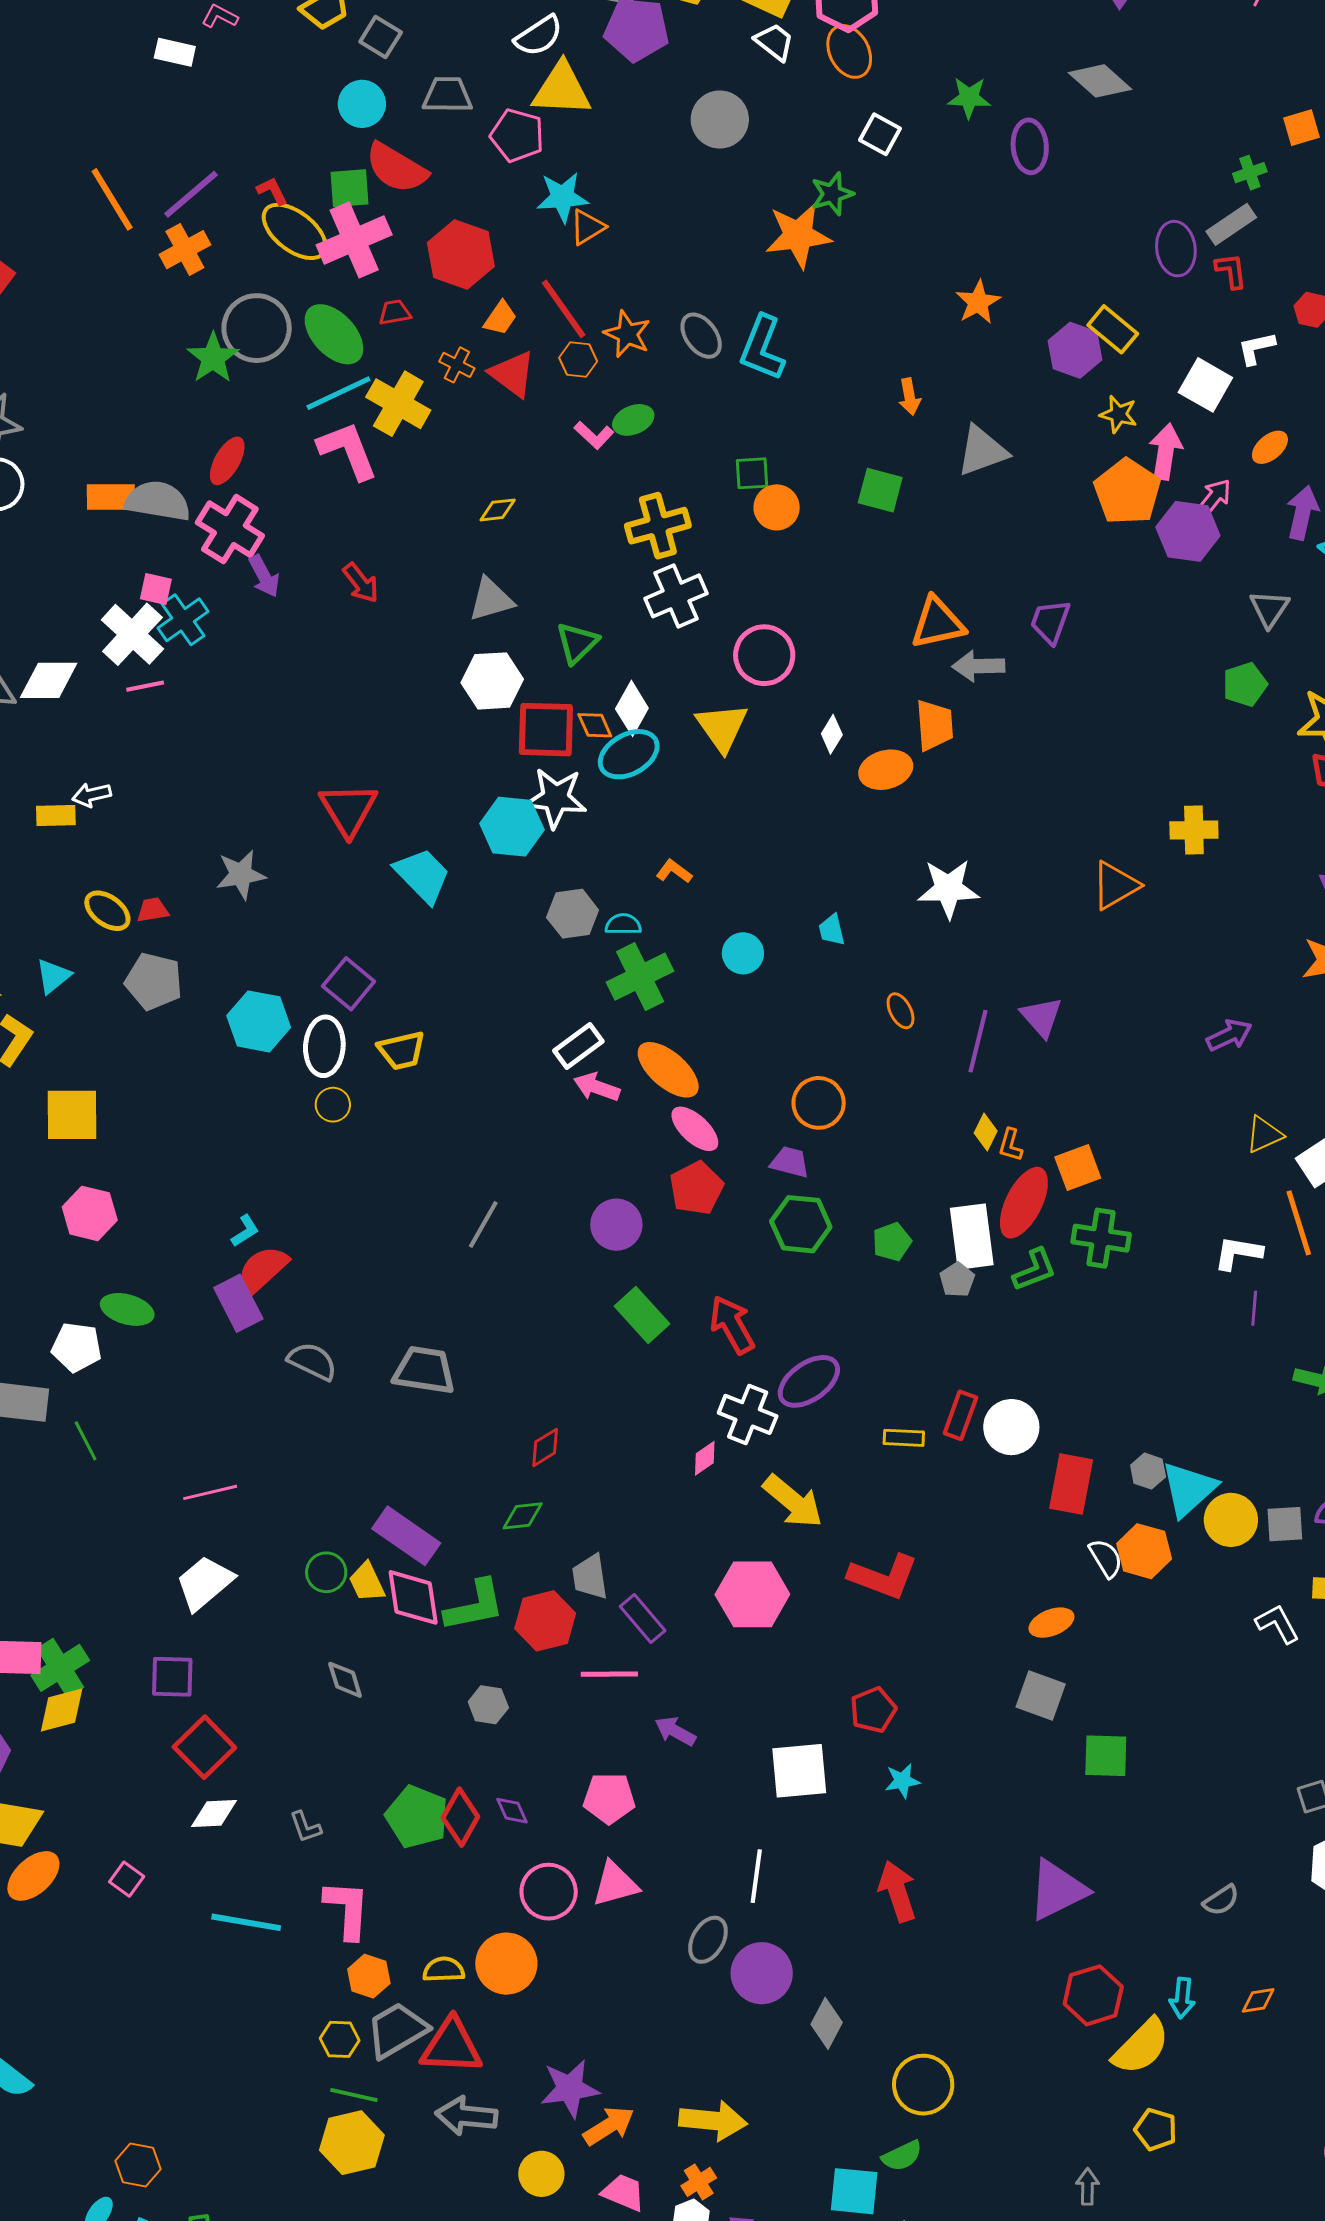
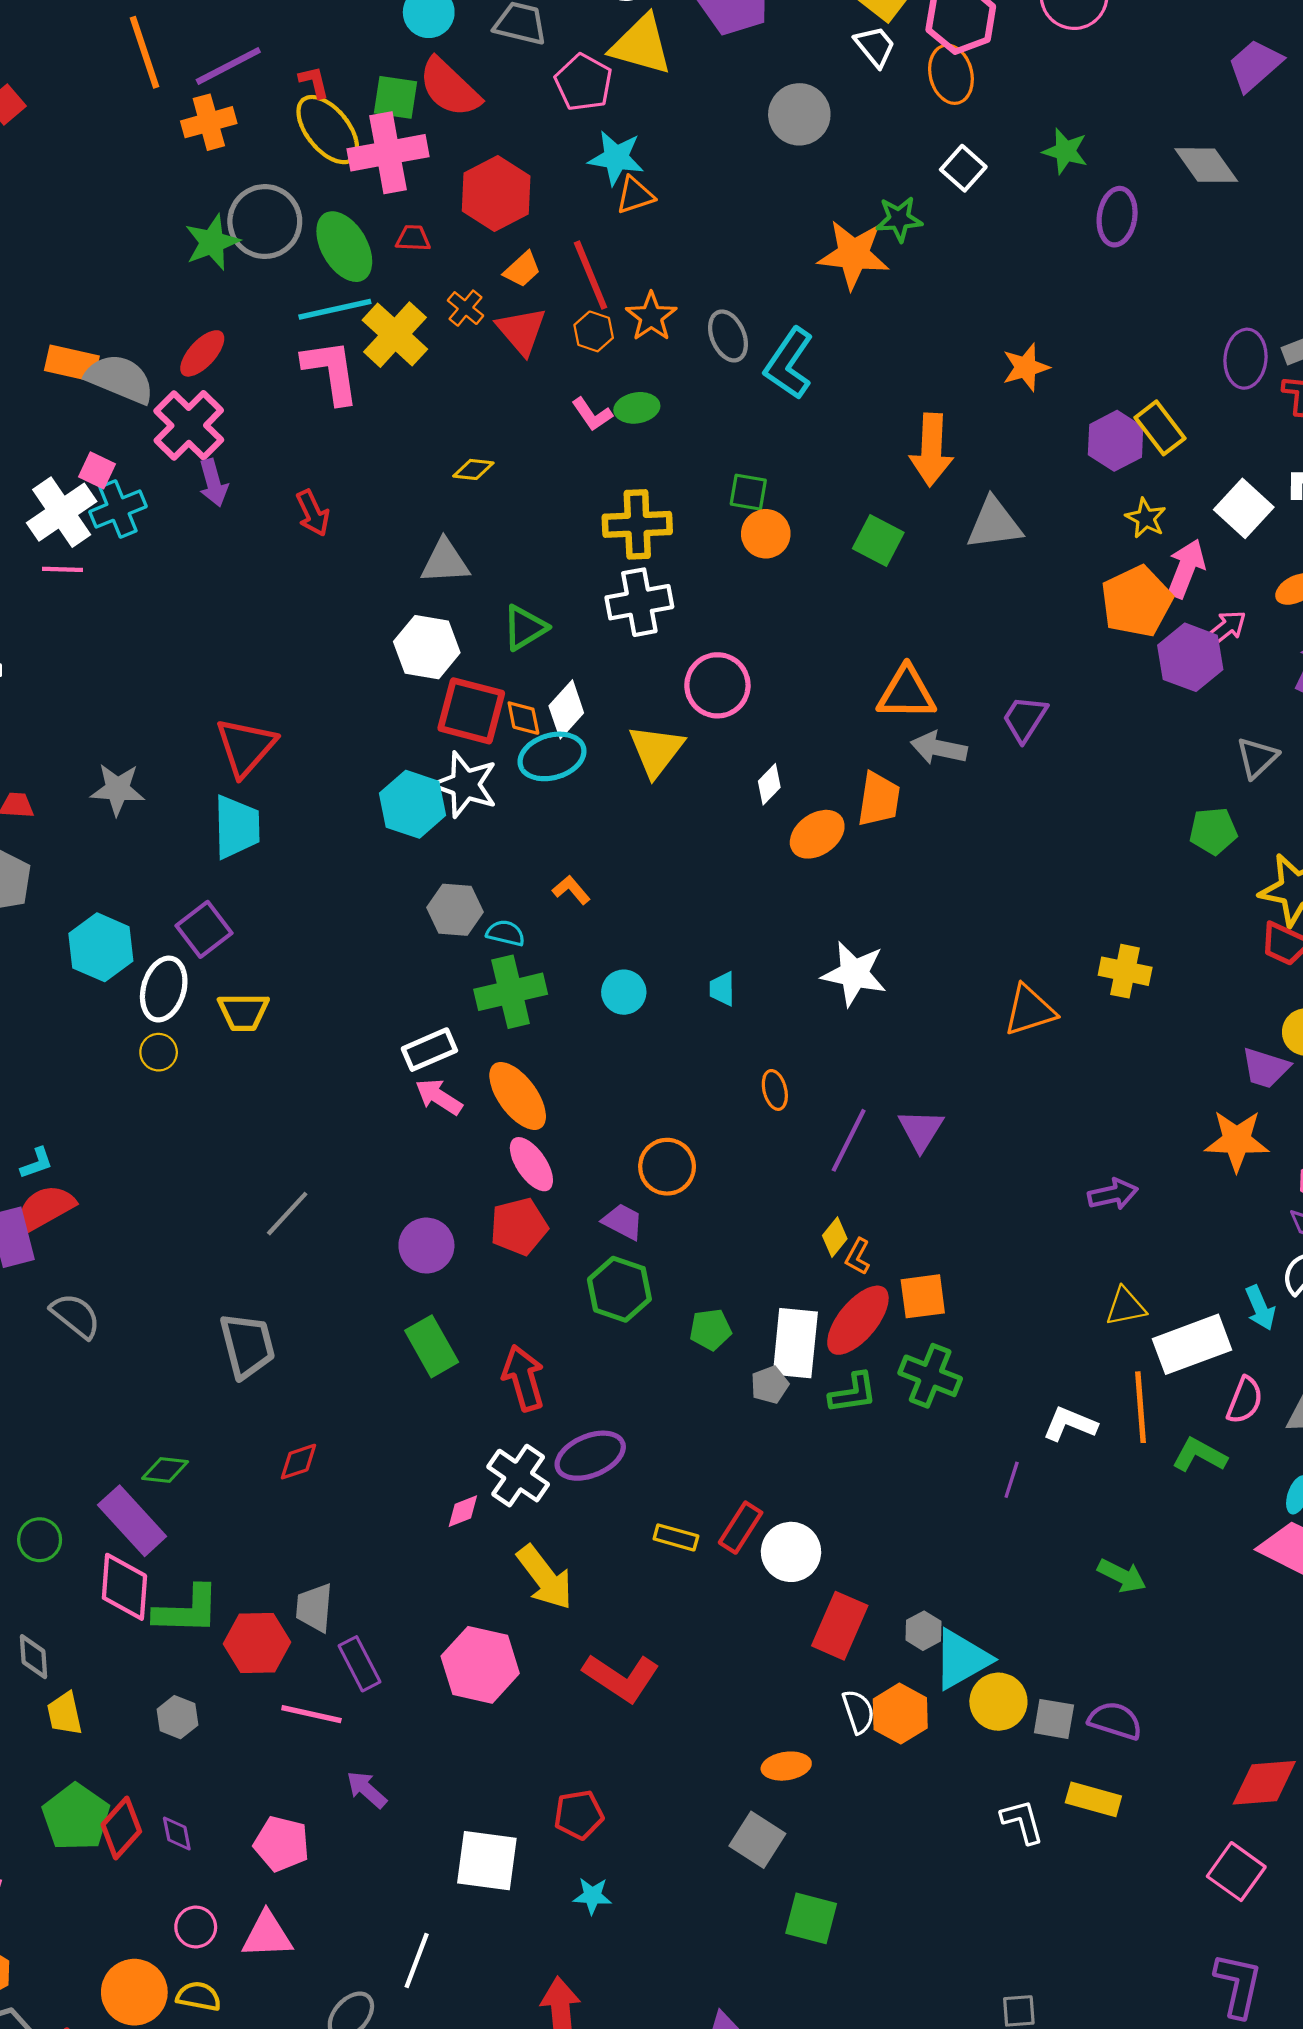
orange arrow: (910, 397) -> (931, 450), size x1.8
orange ellipse: (886, 770) -> (817, 834), turned -33
cyan trapezoid: (422, 875) -> (237, 827), moved, turned 30
purple line: (1254, 1308) -> (1012, 1480), moved
gray trapezoid: (424, 1370) -> (247, 1345), moved, turned 54
green diamond: (523, 1516) -> (165, 1470), moved
yellow trapezoid: (367, 1582) -> (65, 1714), moved
pink circle: (549, 1892) -> (196, 1927), size x0.7
yellow semicircle: (444, 1970) -> (199, 1996), moved

